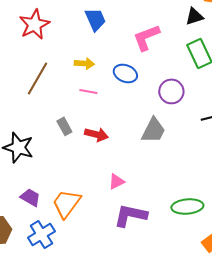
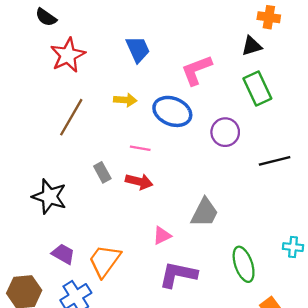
blue ellipse: (125, 73) -> (172, 111), size x1.4
pink line: (88, 91) -> (140, 148), moved
gray trapezoid: (153, 130) -> (205, 213), moved
green ellipse: (187, 206) -> (244, 264), turned 76

